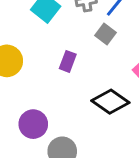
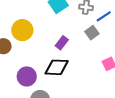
black diamond: (110, 102) -> (57, 67), moved, turned -50

